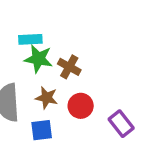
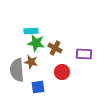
brown star: (47, 98) -> (31, 62), moved
purple rectangle: (121, 124) -> (84, 54), moved, turned -49

